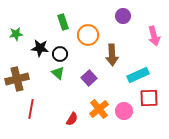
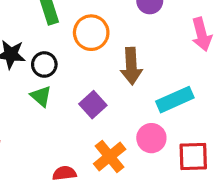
red square: (149, 98) -> (193, 157), moved
pink circle: (124, 111) -> (151, 138), moved
red semicircle: (72, 119) -> (64, 173), turned -128

